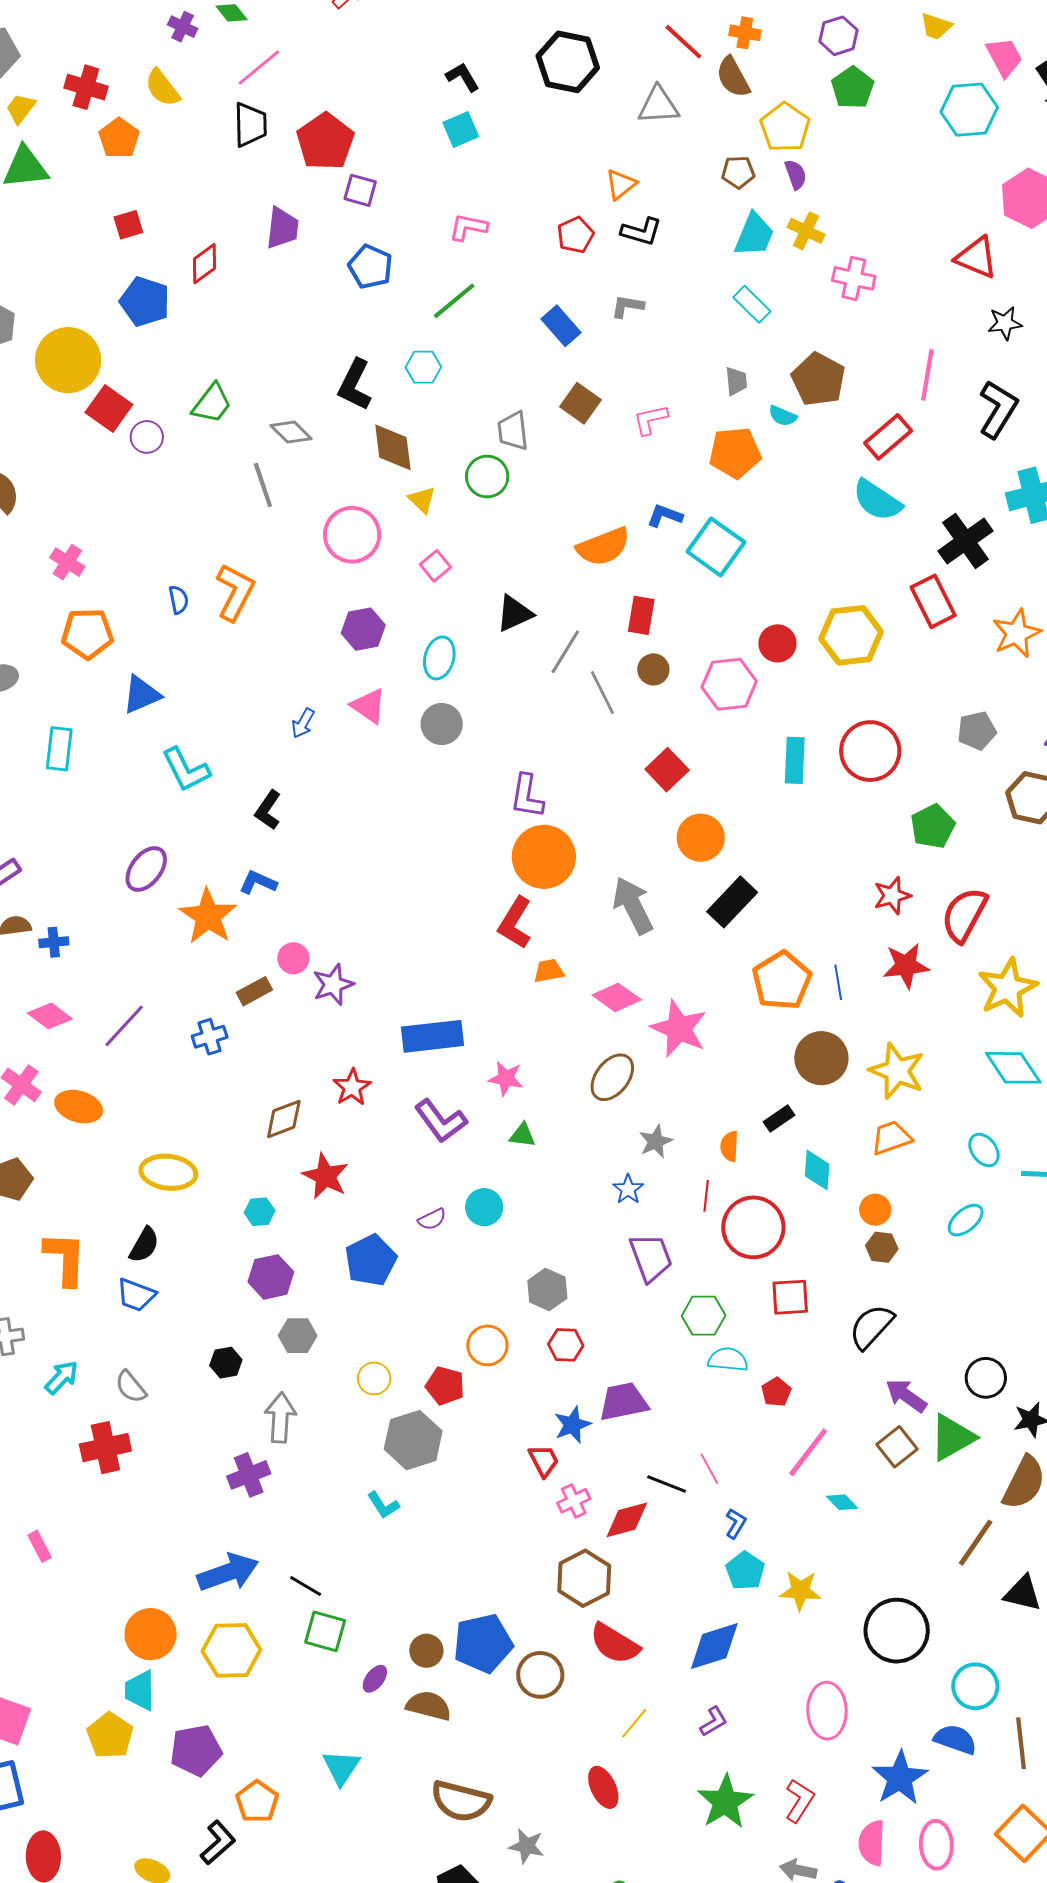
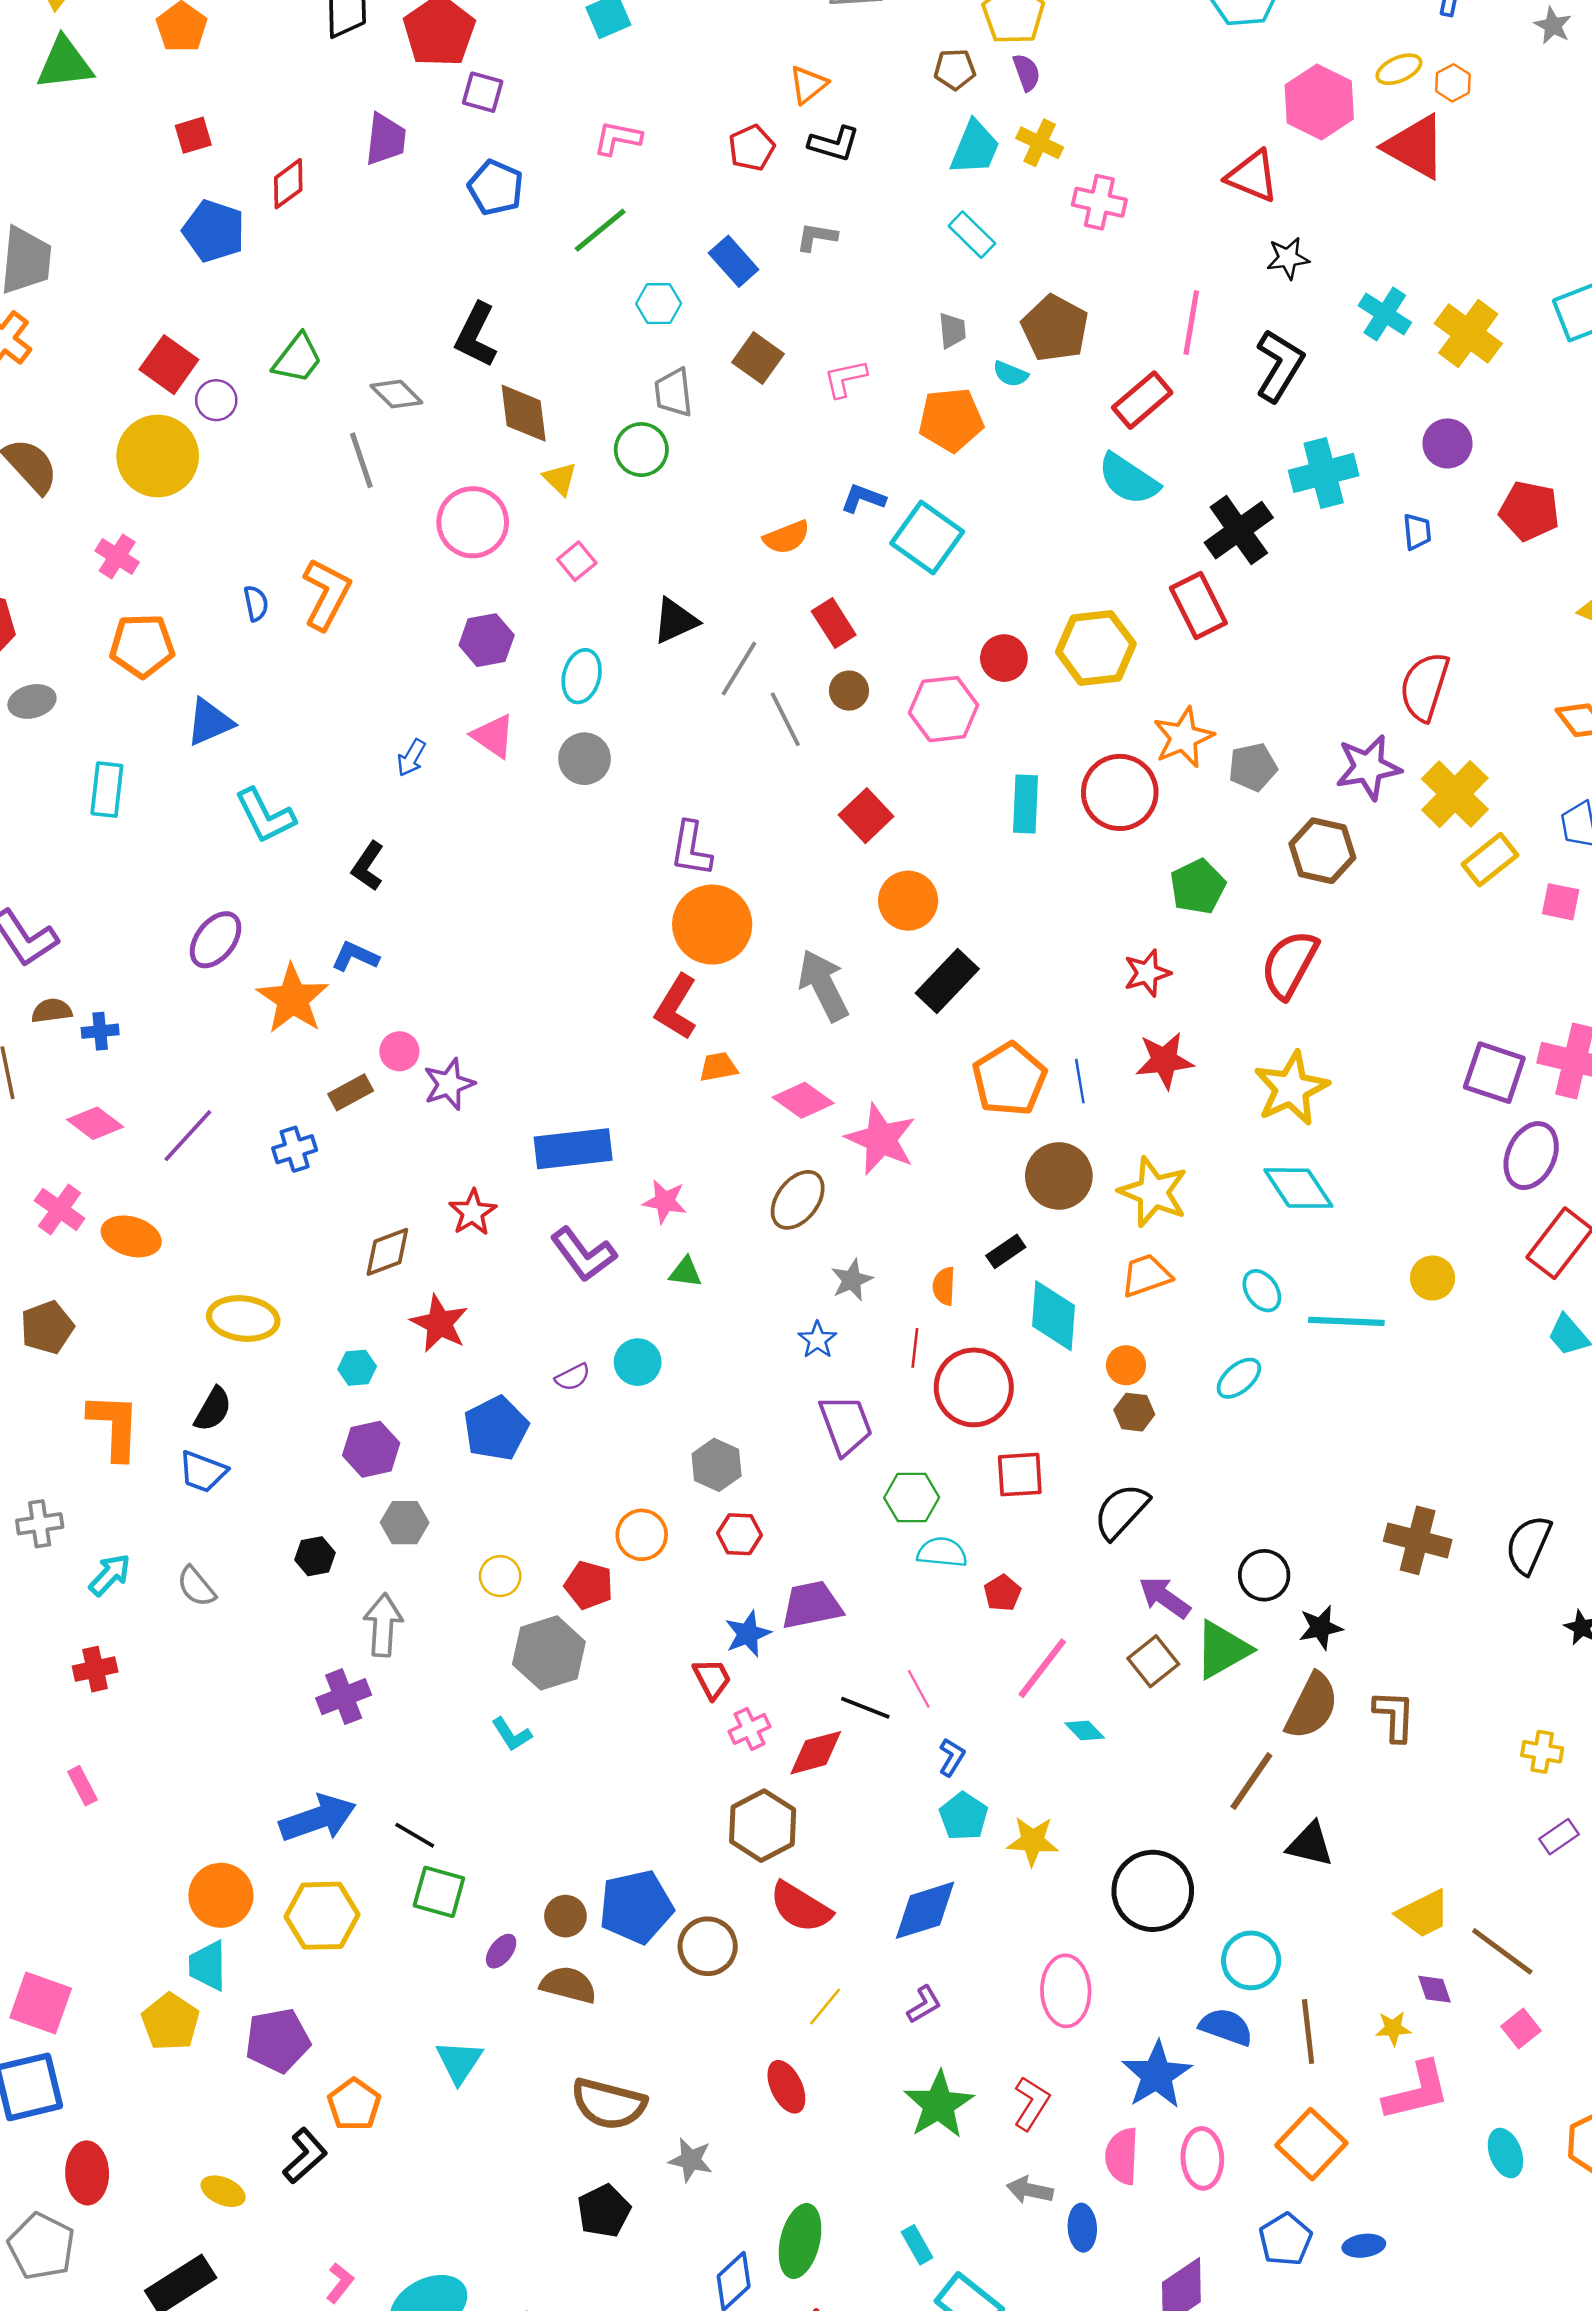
yellow circle: (68, 360) -> (158, 456), moved
cyan hexagon: (423, 367) -> (659, 304), moved
orange semicircle: (603, 547) -> (787, 537), size x0.7
red rectangle: (641, 615) -> (834, 623), turned -42
orange star: (1017, 633) -> (1183, 737), moved
red semicircle: (964, 915) -> (1289, 964), moved
cyan diamond: (817, 1170) -> (1053, 1316), size x1.4
red cross: (105, 1448) -> (95, 1669), moved, size x0.7

